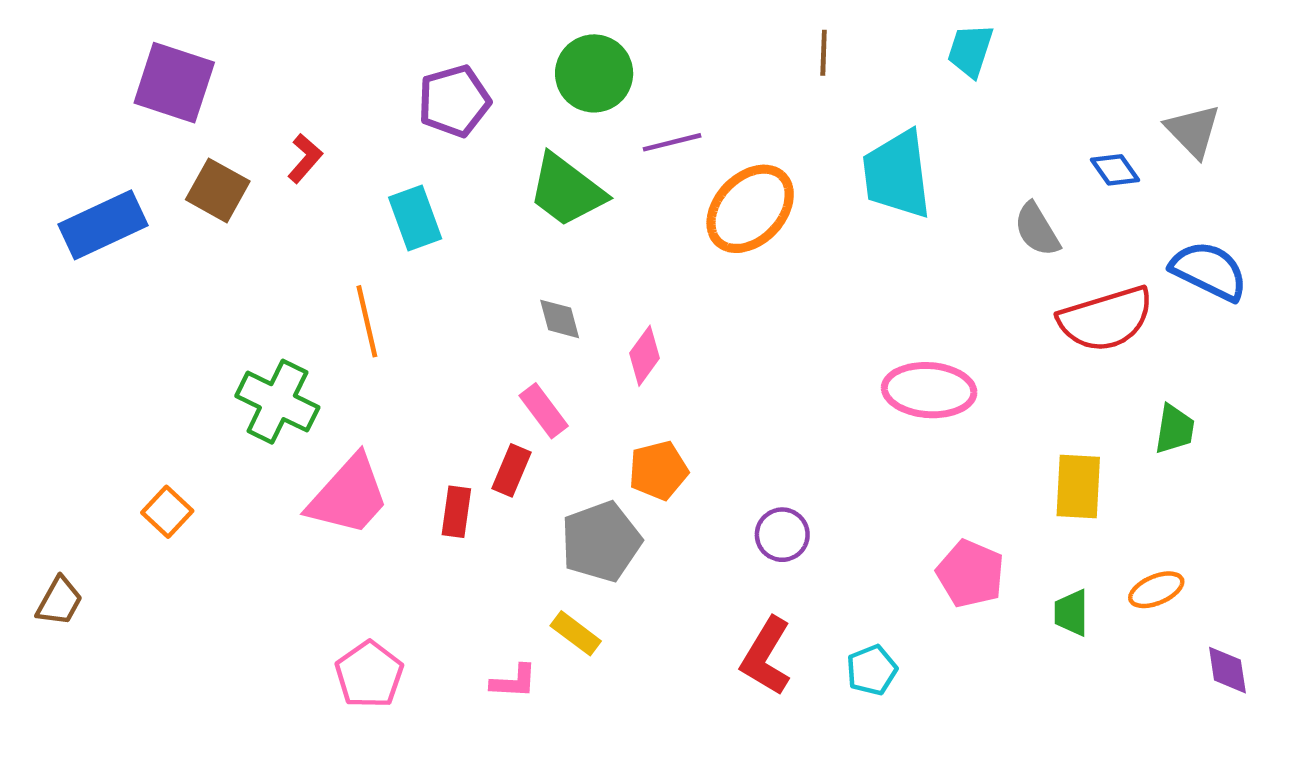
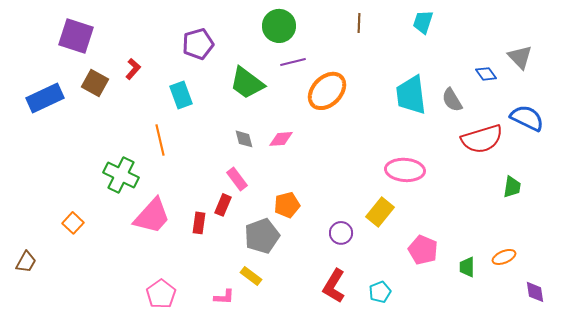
green circle: (594, 73) -> (279, 26), moved
cyan trapezoid: (897, 174) -> (411, 95), moved
pink diamond: (645, 356) -> (281, 139), moved, turned 50
yellow rectangle: (1078, 486) -> (380, 212), moved, turned 36

